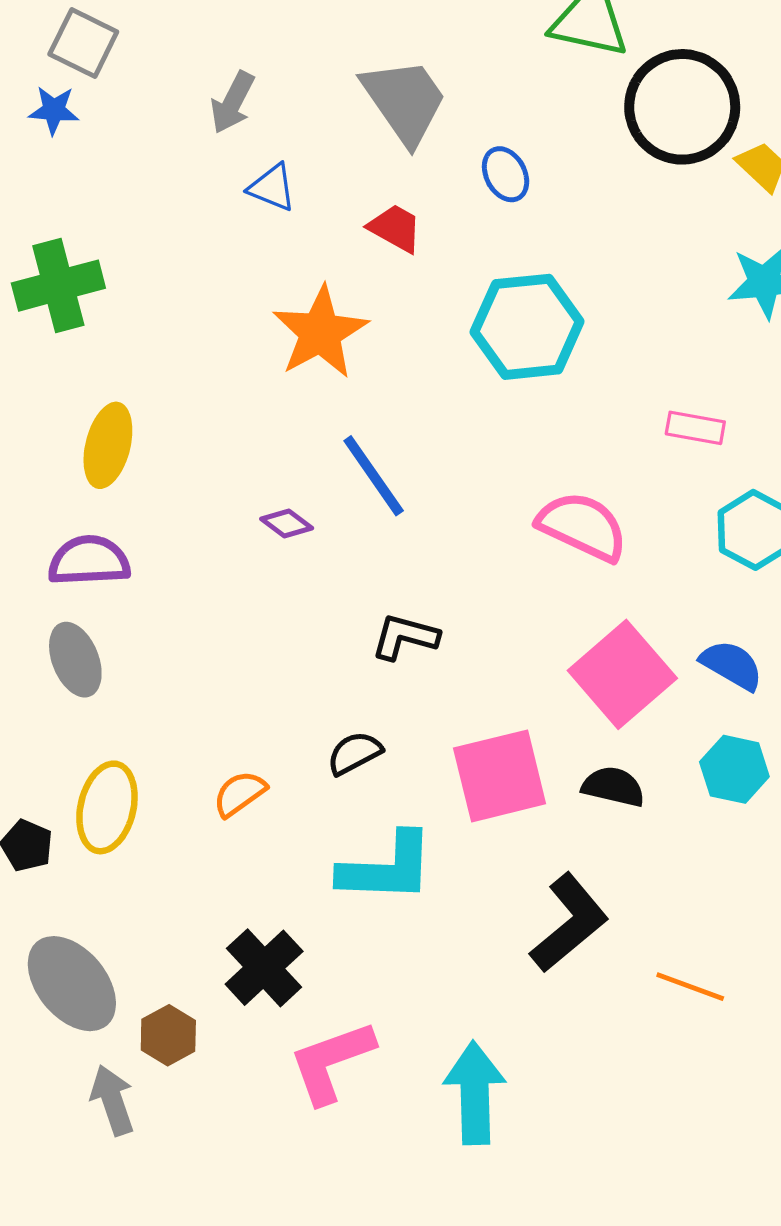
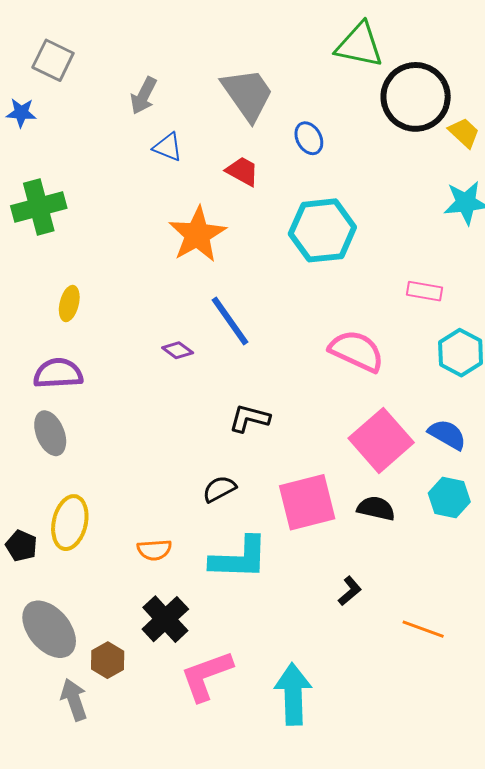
blue star: (54, 110) -> (21, 113), moved
yellow ellipse: (108, 445) -> (69, 304), size x0.7
orange semicircle: (240, 794) -> (154, 550), moved, turned -148
black L-shape: (569, 923) -> (350, 591), size x0.5

